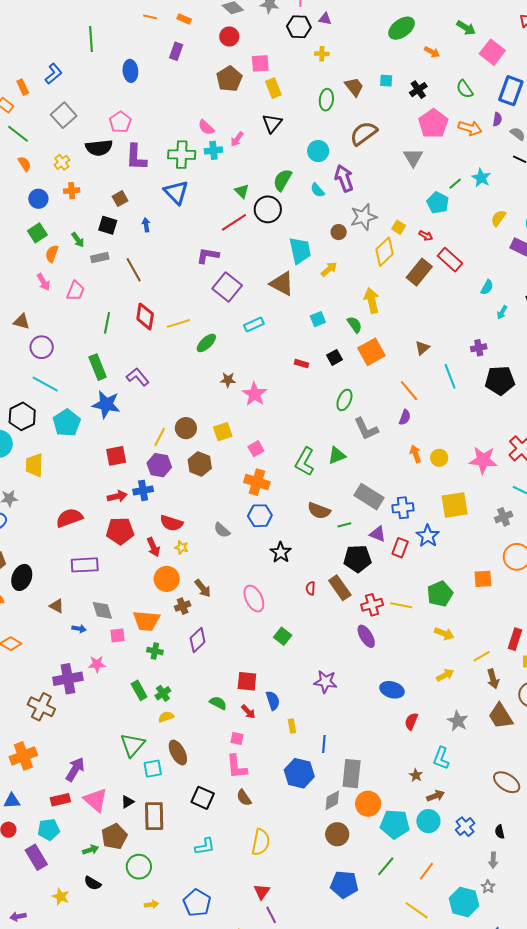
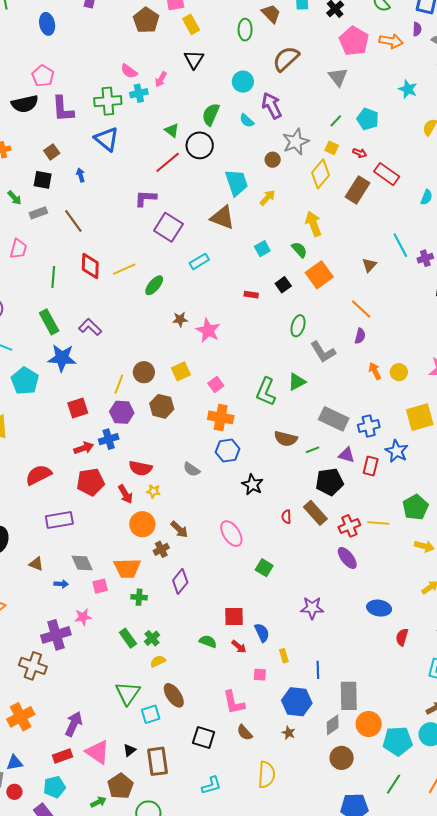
green line: (455, 184) -> (336, 121), moved
cyan line: (450, 376) -> (400, 245), moved
pink square: (237, 739) -> (260, 675), moved
brown star: (416, 775) -> (289, 733), moved

